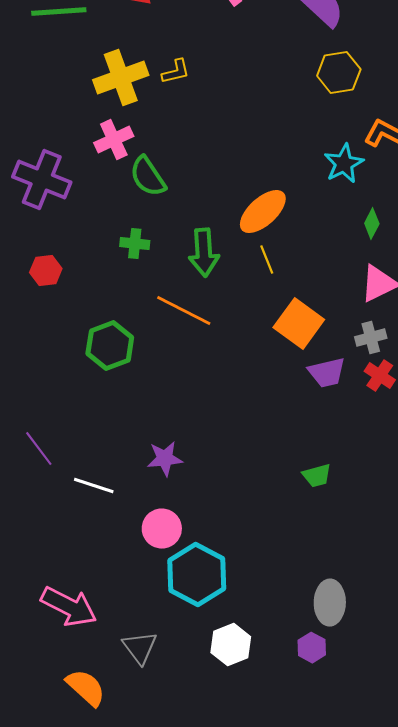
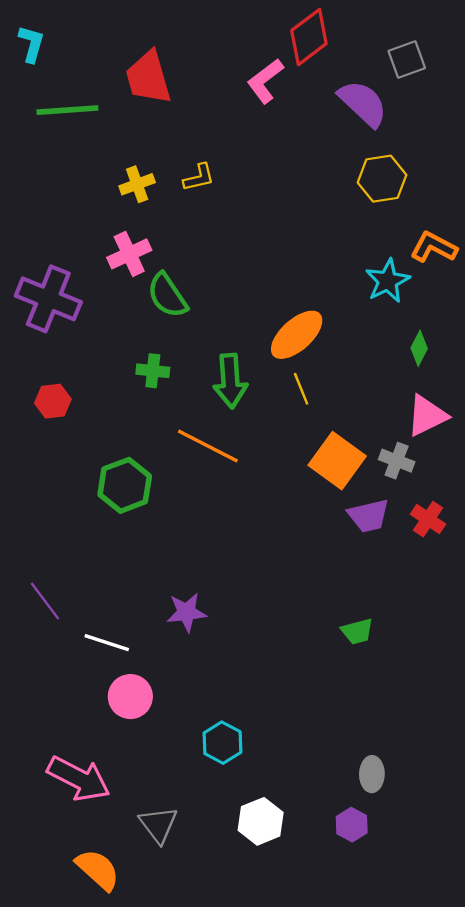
yellow cross: (121, 78) -> (137, 184), size x0.6
gray cross: (371, 338) -> (397, 461), moved, turned 36
pink circle: (162, 529) -> (130, 697), moved
cyan hexagon: (197, 575) -> (222, 743), size x0.6
gray ellipse: (330, 603) -> (372, 774), size x0.7

